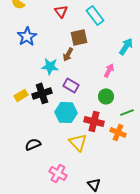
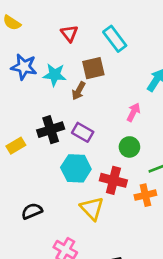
blue star: (27, 36) -> (24, 67), turned -30
cyan star: (50, 66) -> (55, 75), moved
black cross: (42, 93) -> (51, 130), moved
orange cross: (118, 132) -> (145, 195), turned -35

